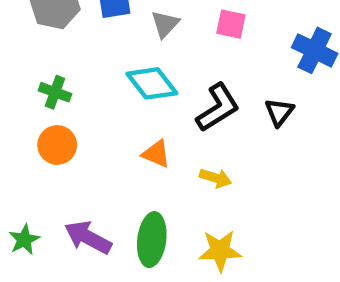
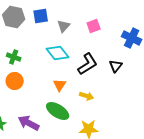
pink square: (231, 24) -> (94, 26), turned -32
orange triangle: (156, 154) -> (60, 85), turned 40
green ellipse: (152, 240) -> (58, 111), moved, turned -65

